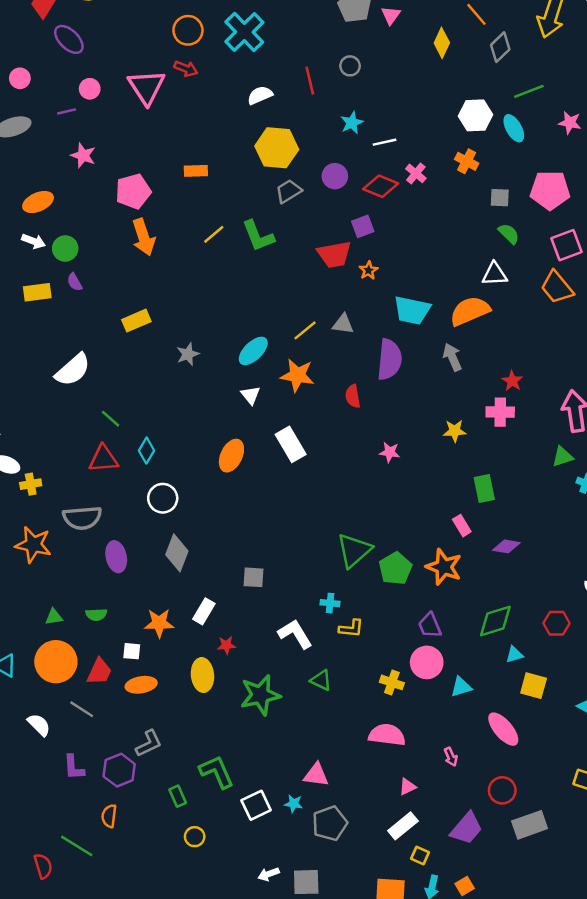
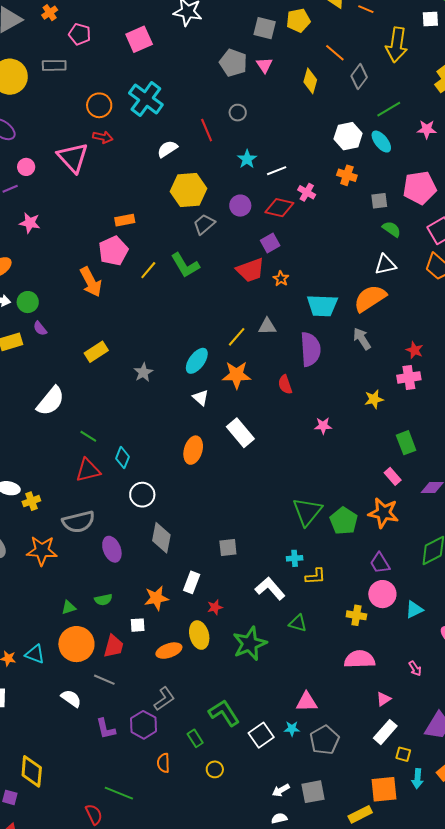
pink pentagon: (133, 191) -> (113, 251), moved
orange ellipse: (141, 685) -> (169, 651), moved
orange semicircle: (109, 816) -> (163, 763), moved

